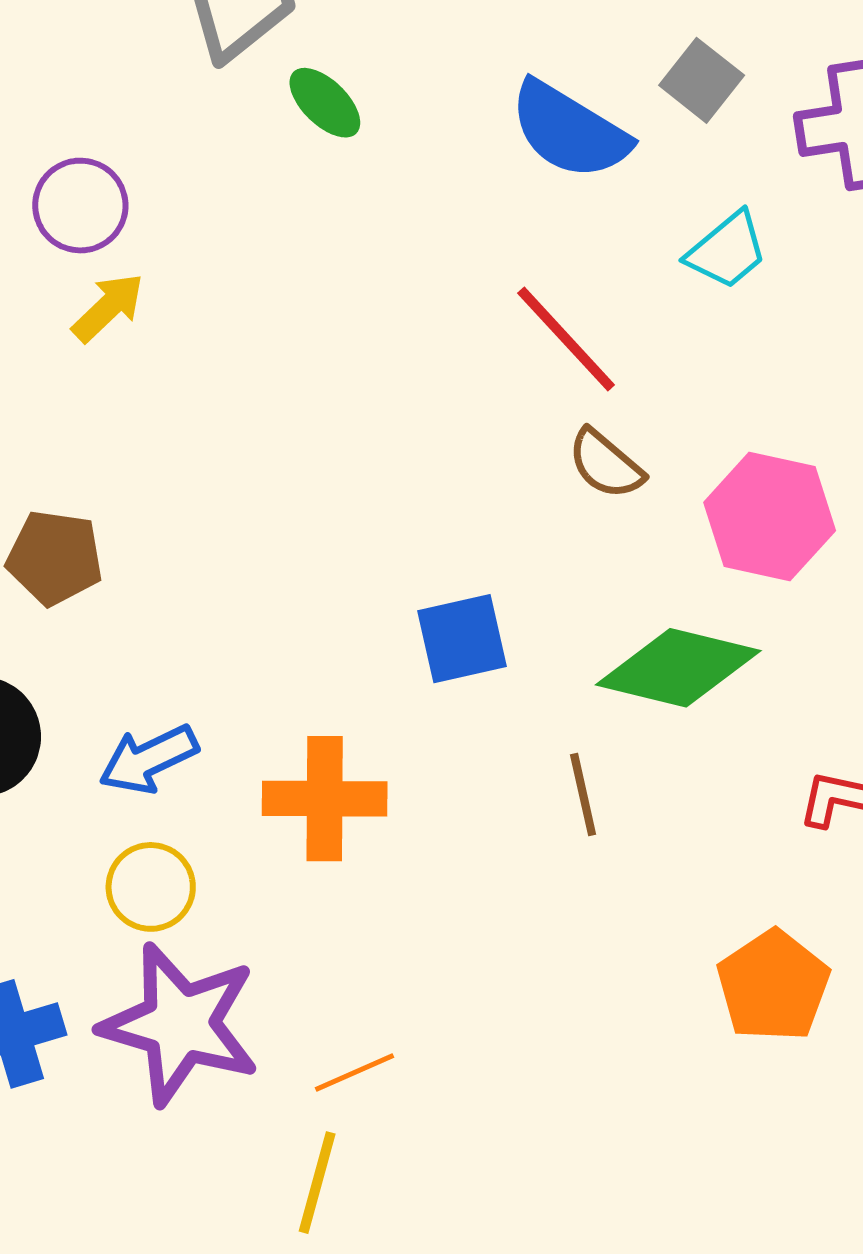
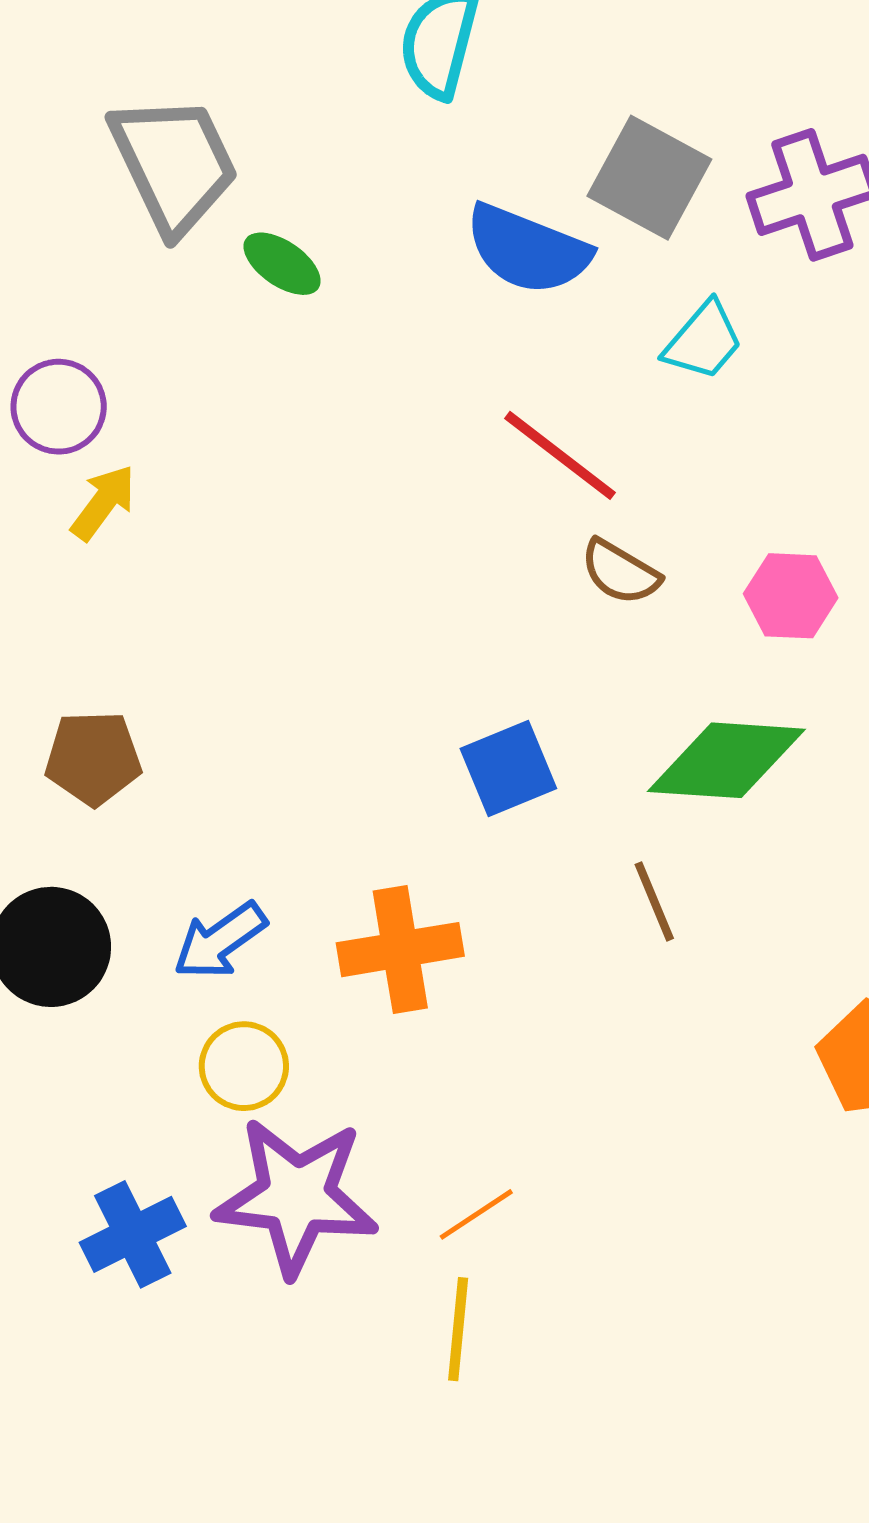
gray square: (702, 80) -> (649, 178), size x1.5
pink hexagon: (770, 516) -> (791, 596), size x0.7

